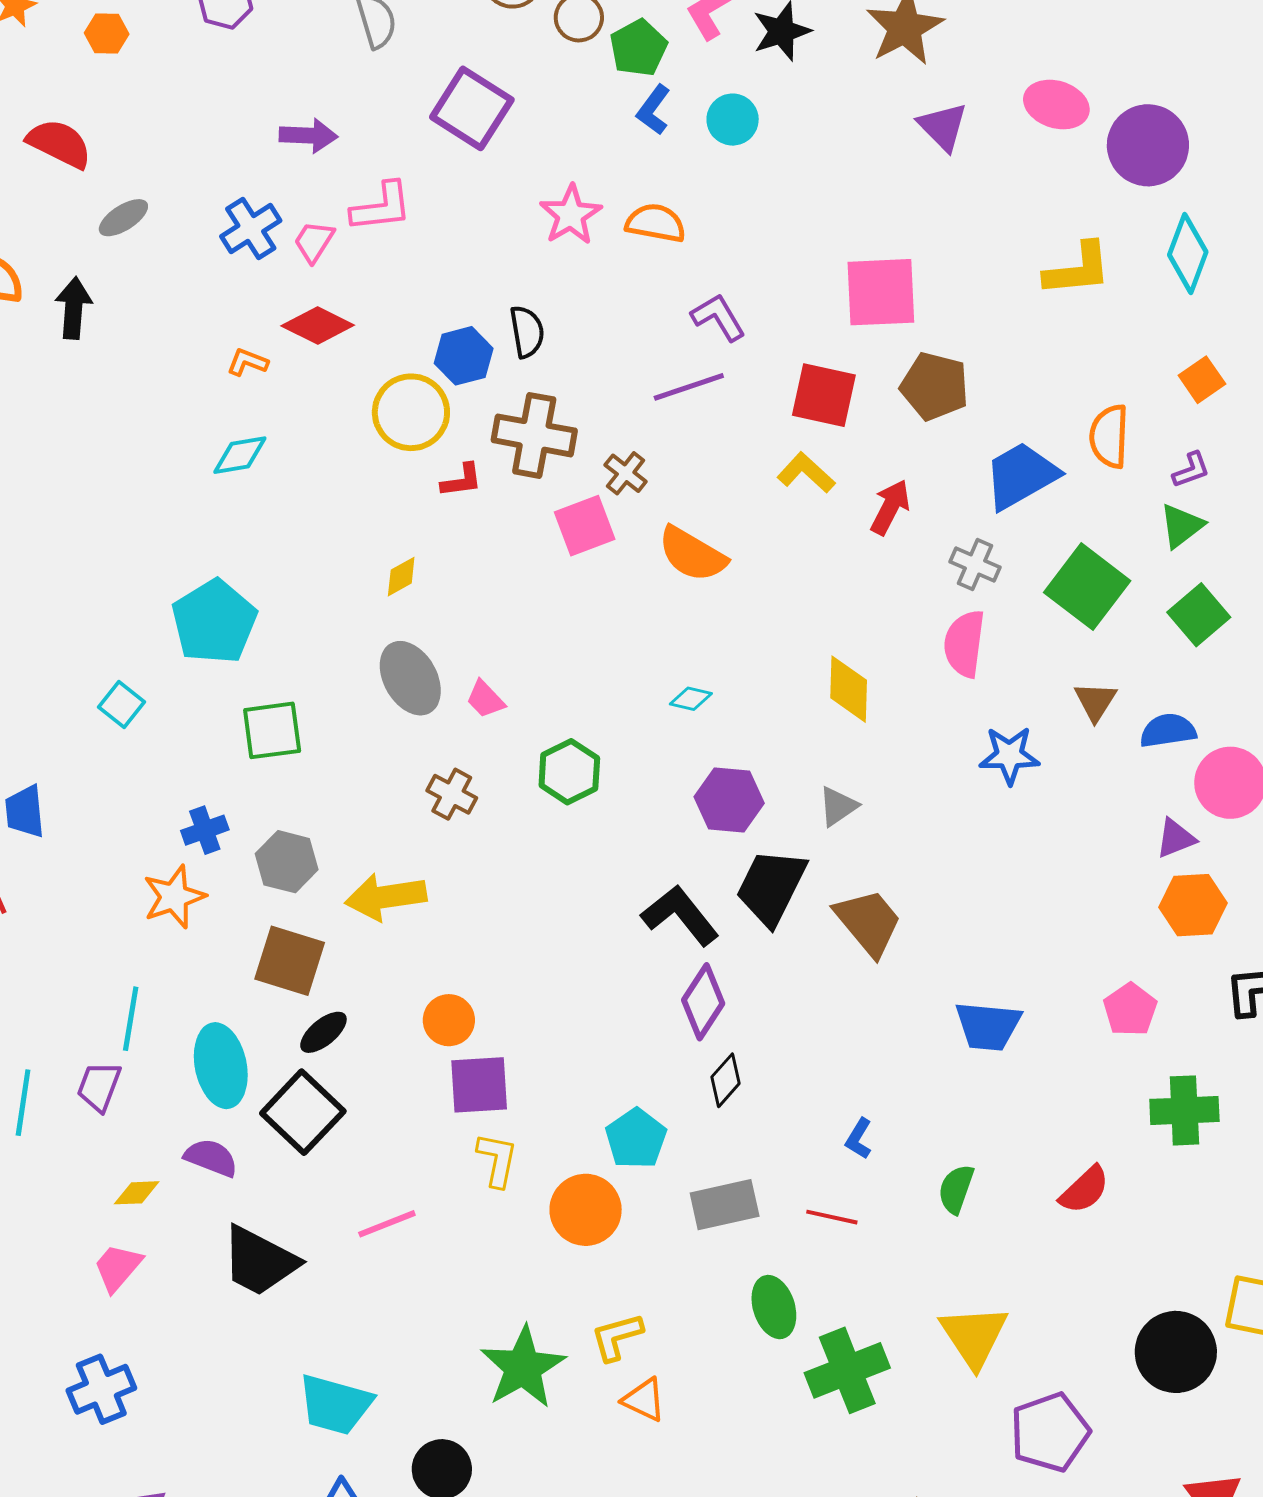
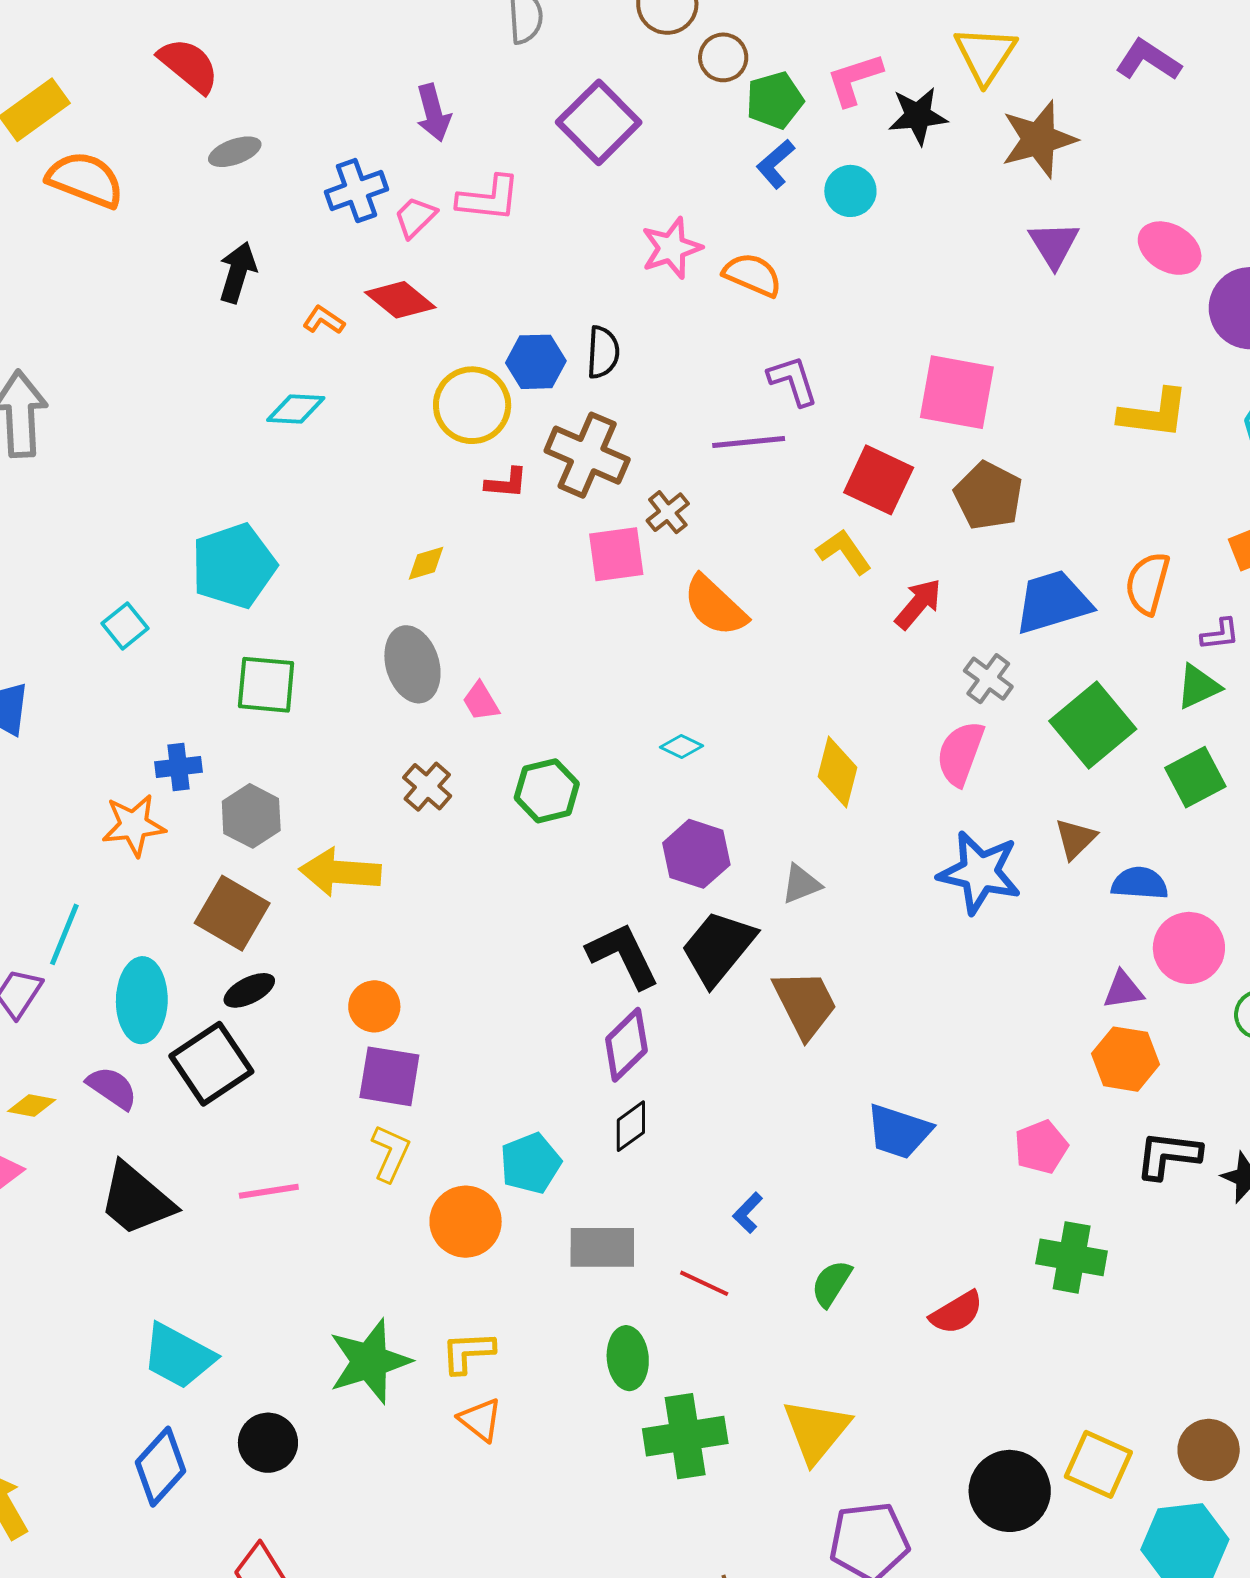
purple arrow: (308, 136) -> (433, 113), turned 60
black arrow: (74, 308) -> (238, 272), moved
blue star: (1009, 755) -> (980, 872), size x1.4

